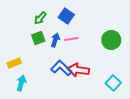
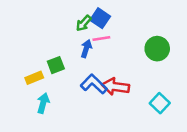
green arrow: (40, 18) -> (84, 23), moved
green square: (38, 38) -> (56, 65), moved
pink line: (71, 39) -> (101, 38), moved

